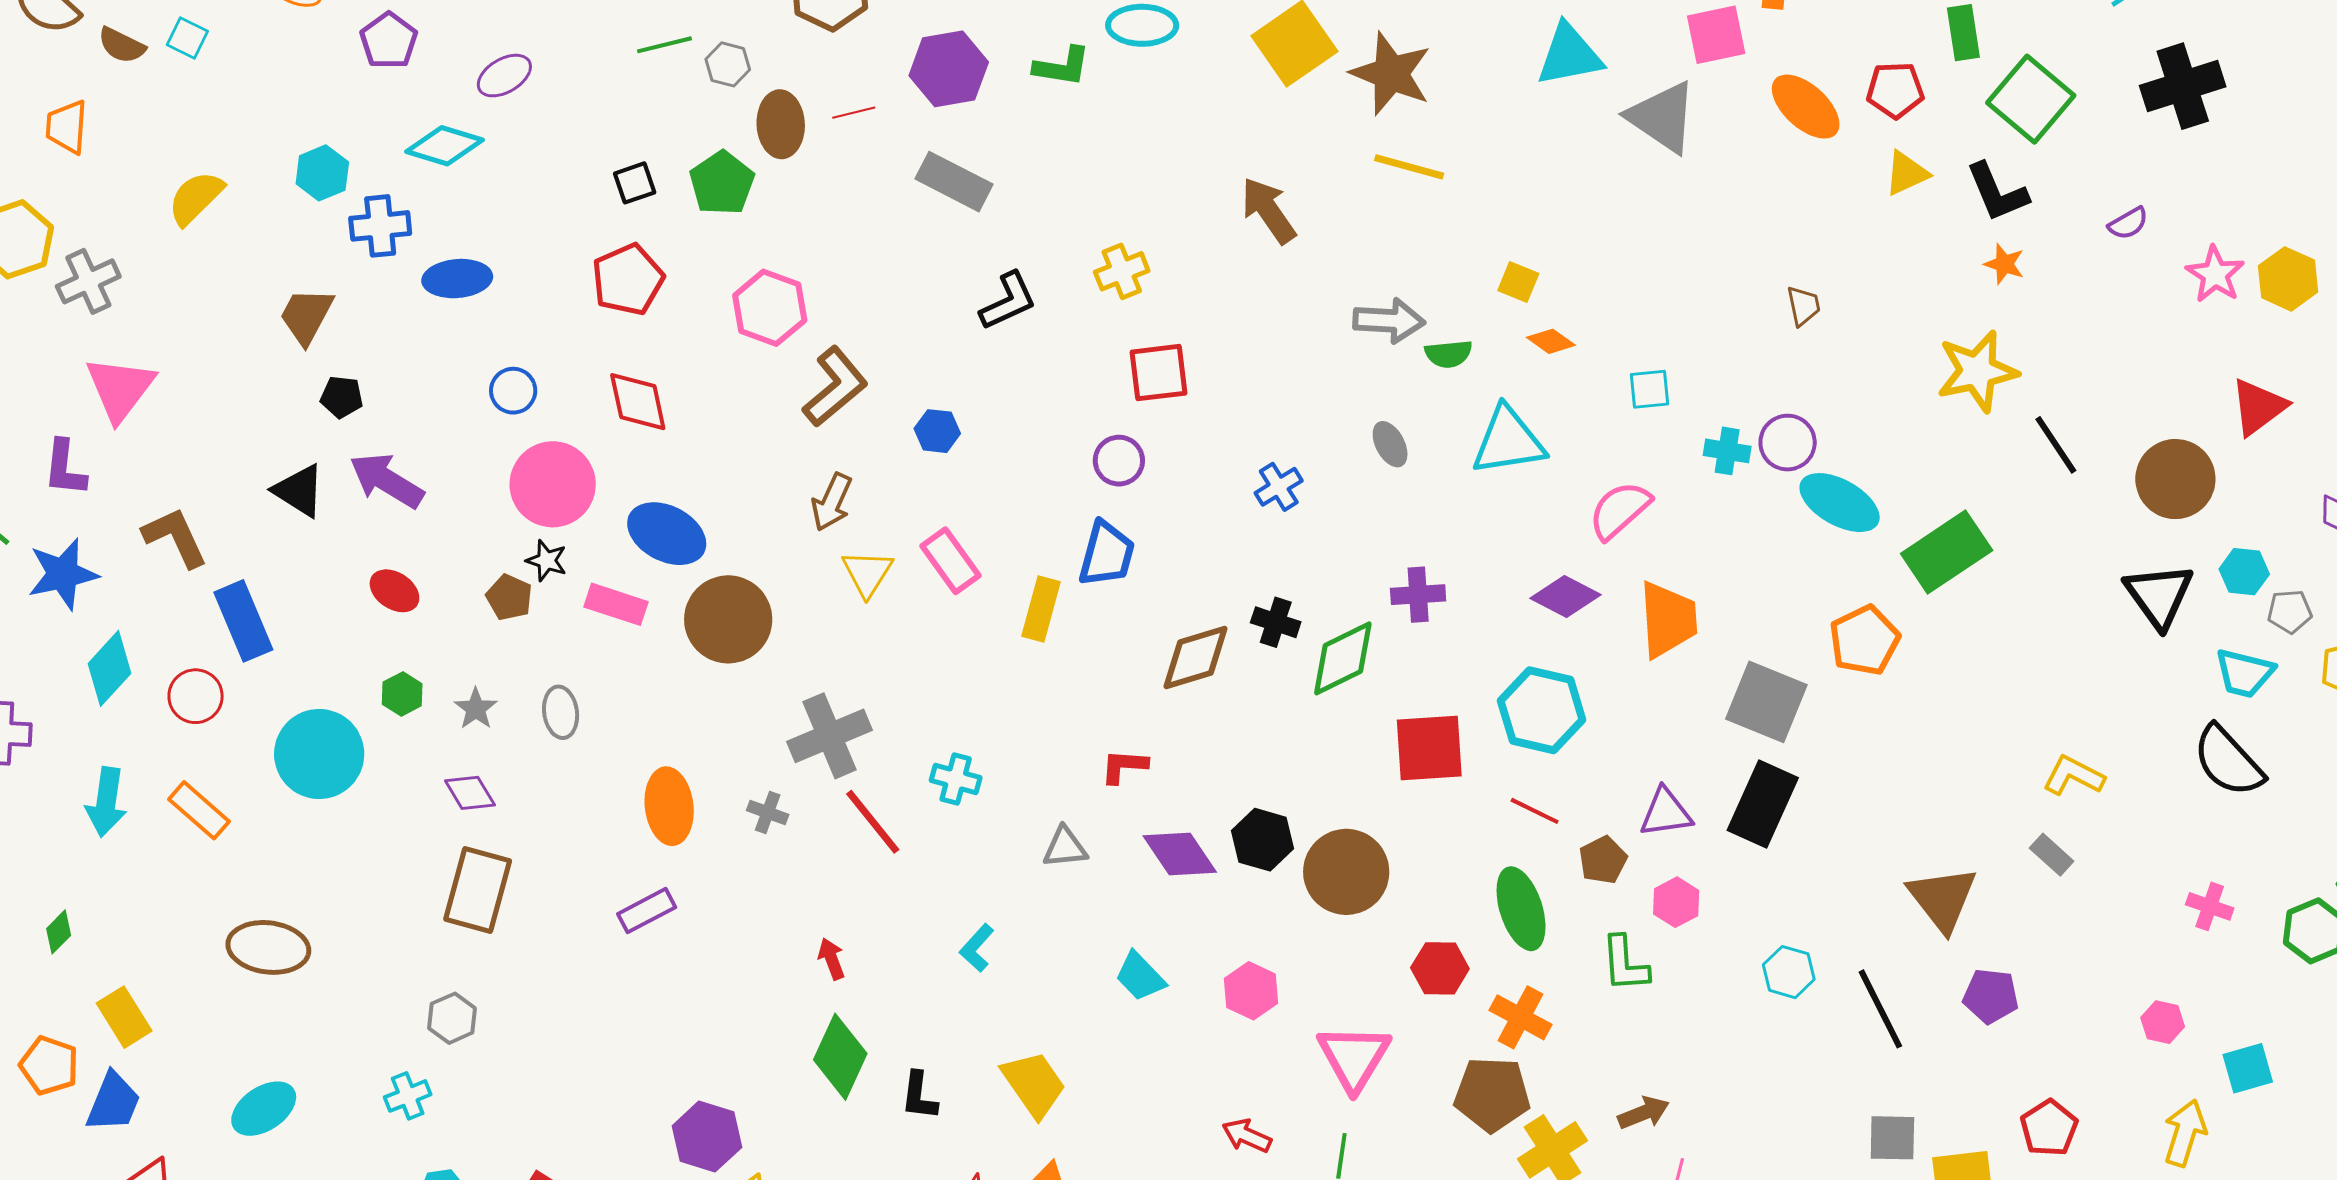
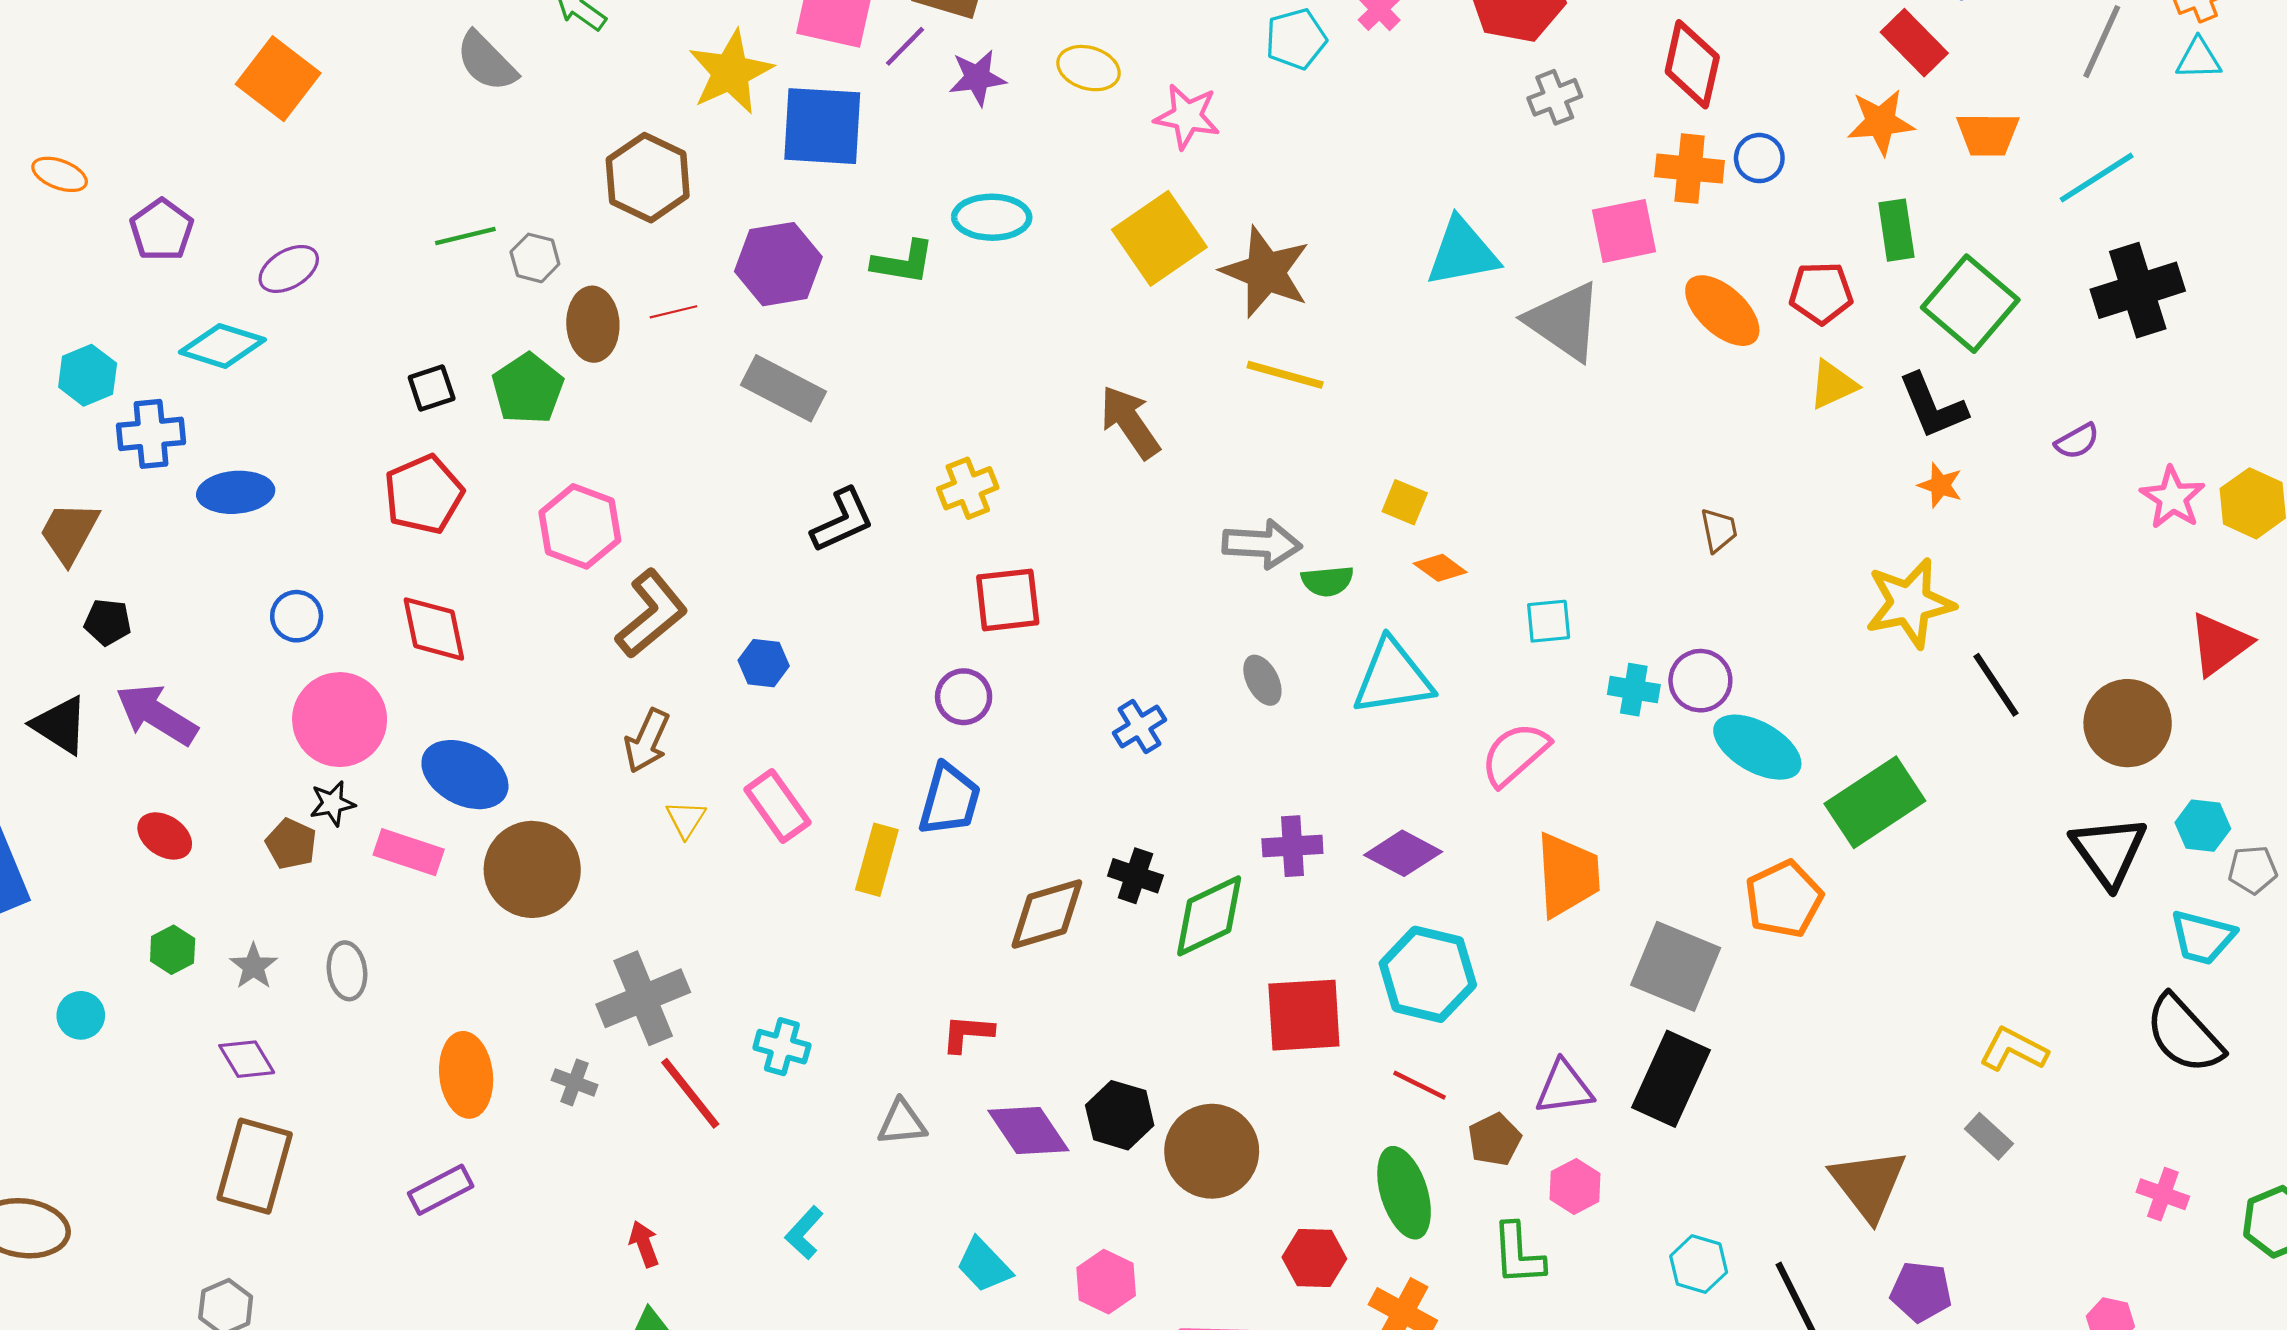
black star: (547, 560) -> (332, 803), turned -30
yellow triangle: (867, 573) -> (686, 819), size x0.7
purple diamond: (1566, 597) -> (1403, 853), moved
cyan circle: (319, 754) -> (81, 1015), size x0.5

